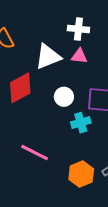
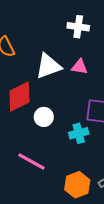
white cross: (78, 29) -> (78, 27), moved
white circle: (64, 97) -> (44, 117), moved

